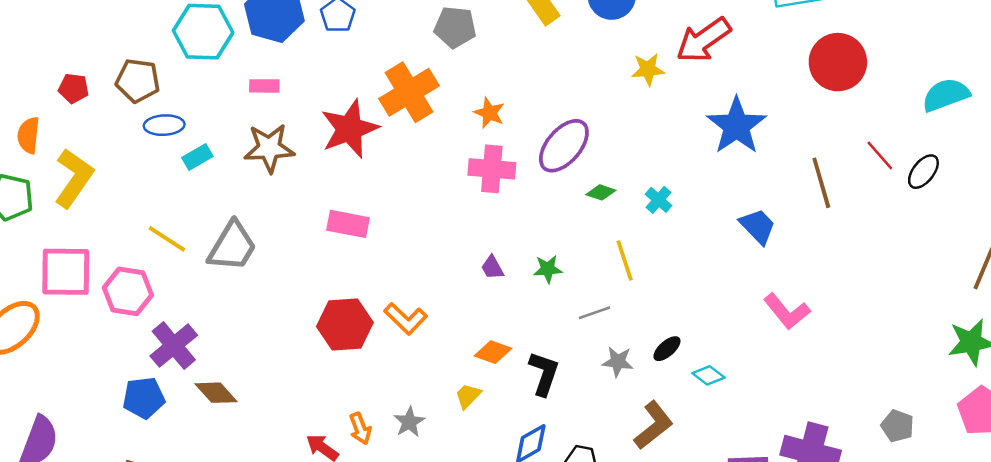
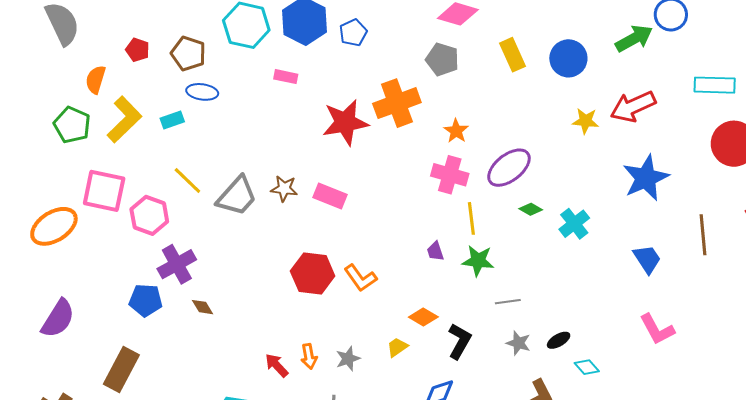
brown star: (269, 148) -> (284, 189), moved, size x0.7
cyan rectangle: (197, 157) -> (172, 120), moved
cyan cross: (659, 200) -> (574, 224), size x1.4
yellow line: (625, 260) -> (471, 218), moved
green star: (548, 269) -> (478, 261), size x1.4
brown diamond: (216, 393) -> (202, 307), size x0.7

